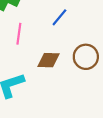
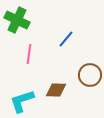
brown diamond: (49, 60) -> (56, 90), moved

